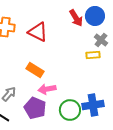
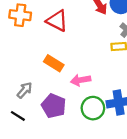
pink arrow: (47, 89) -> (81, 80), moved

